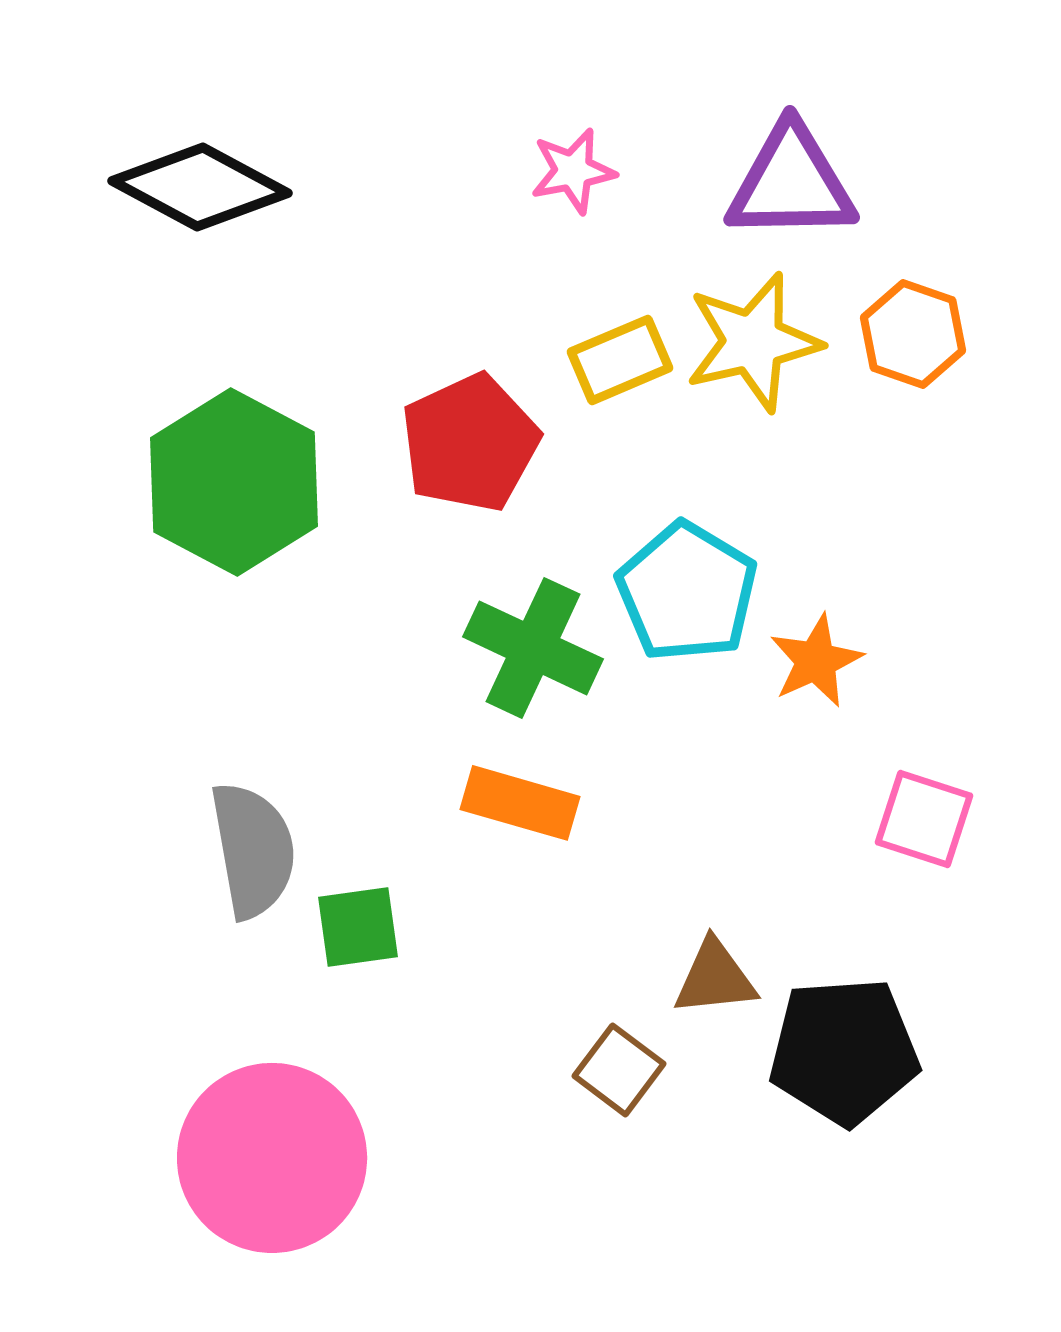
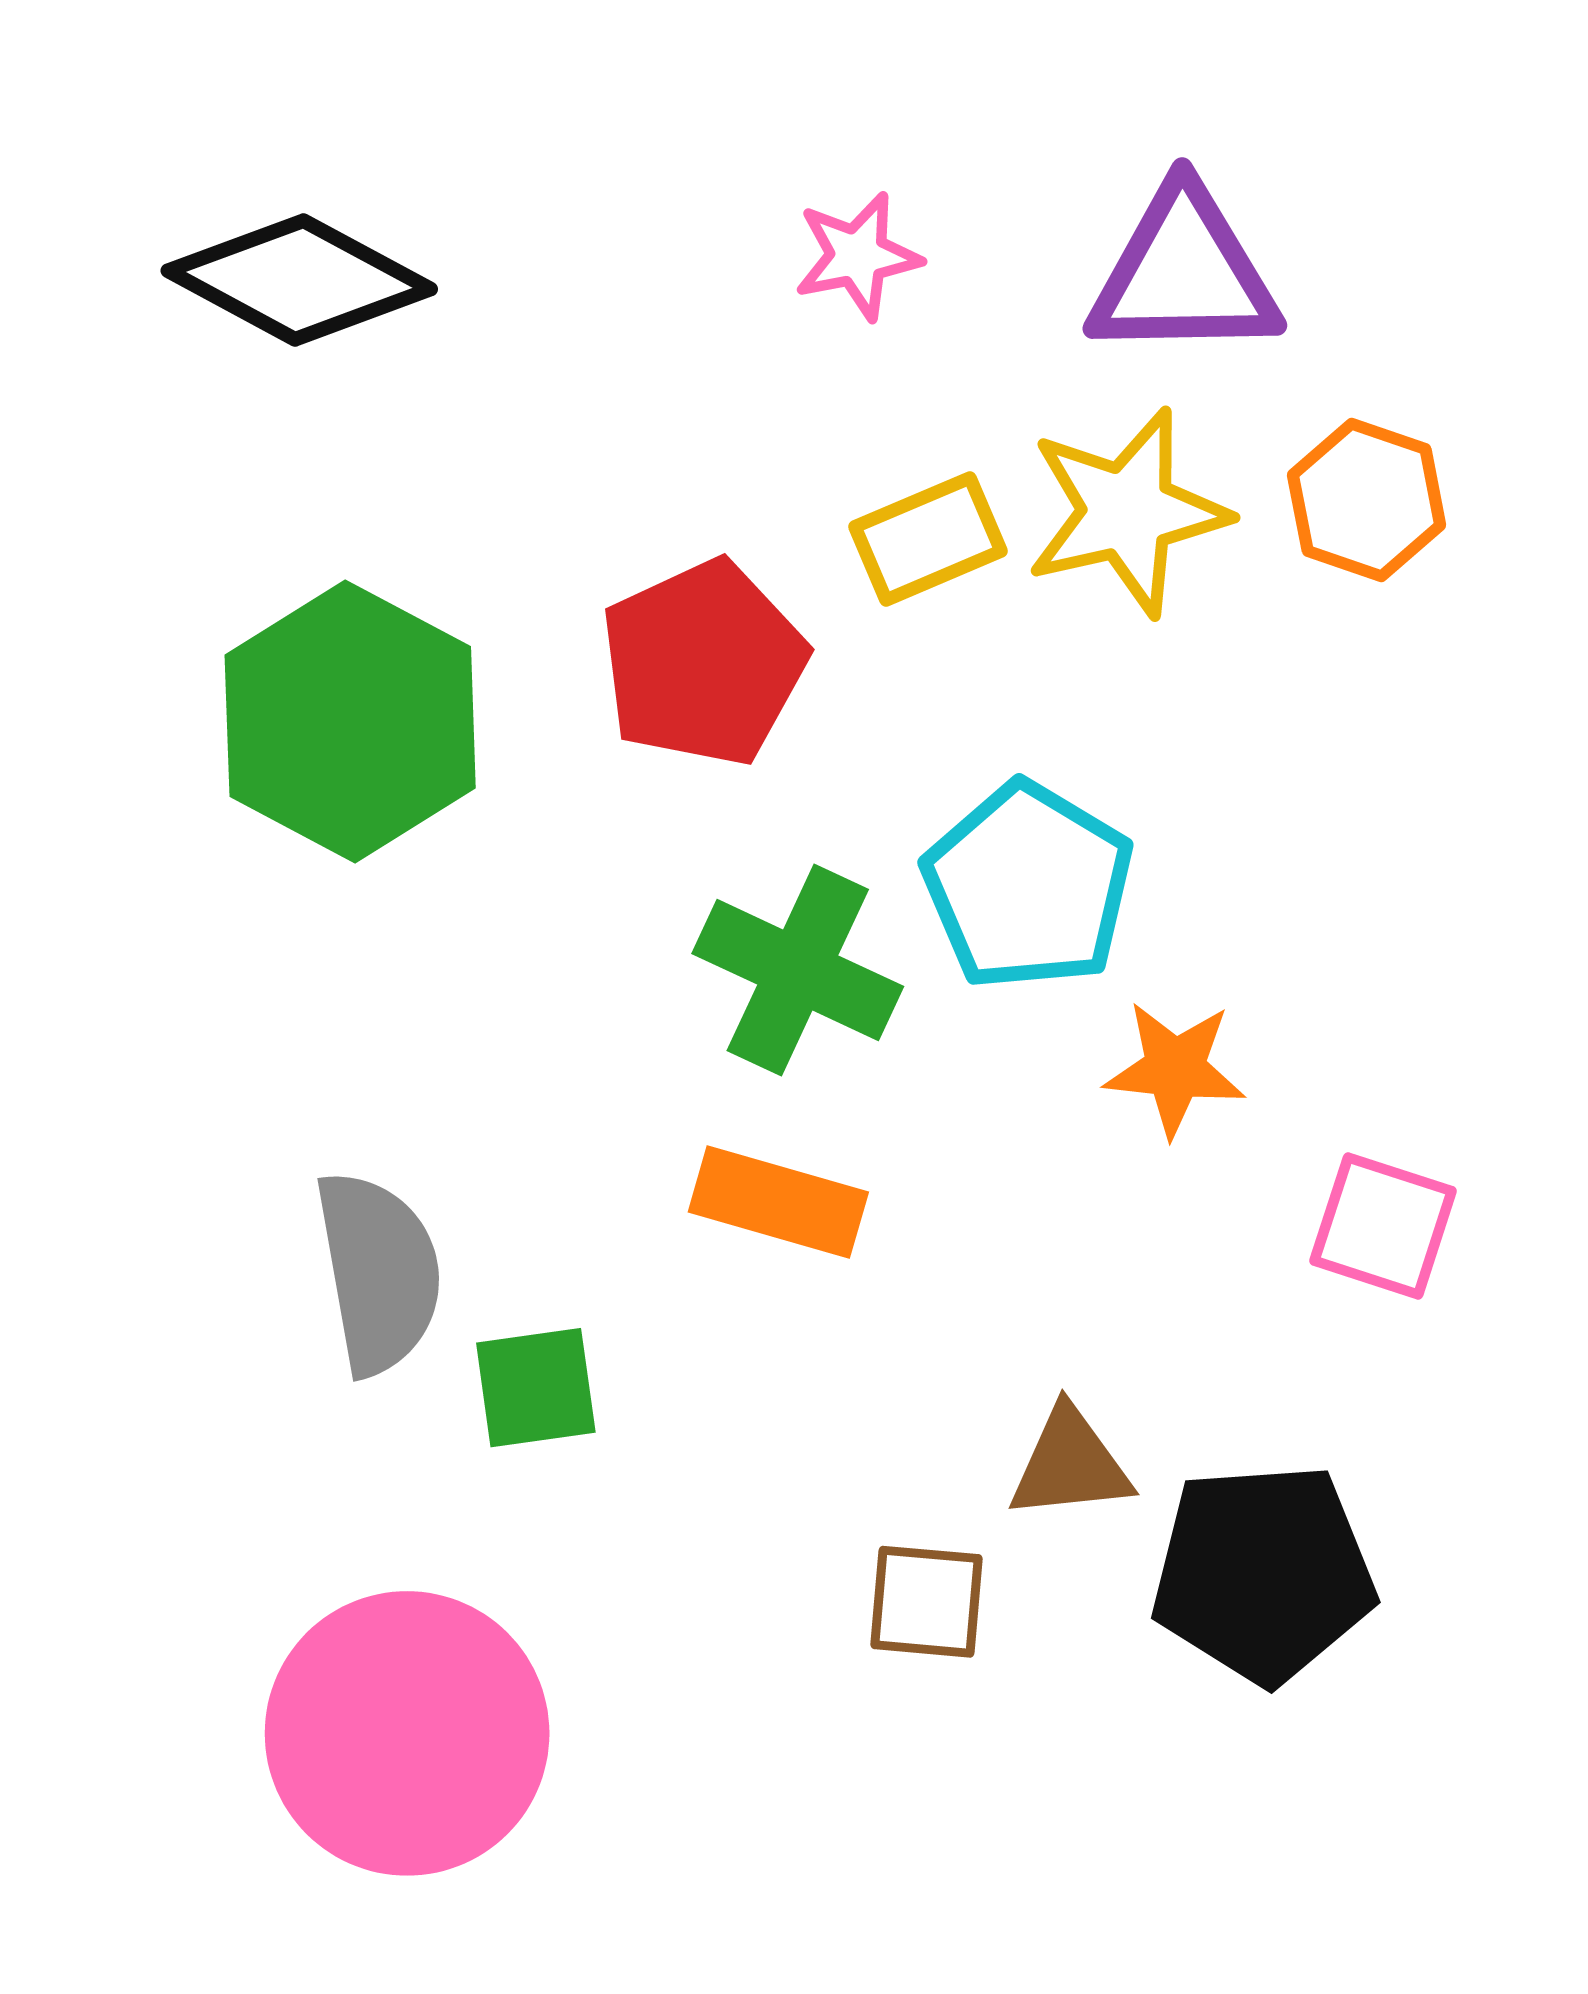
orange star: (816, 661) -> (1175, 1069), moved, turned 30
brown square: (619, 1070) -> (926, 1602), turned -32

